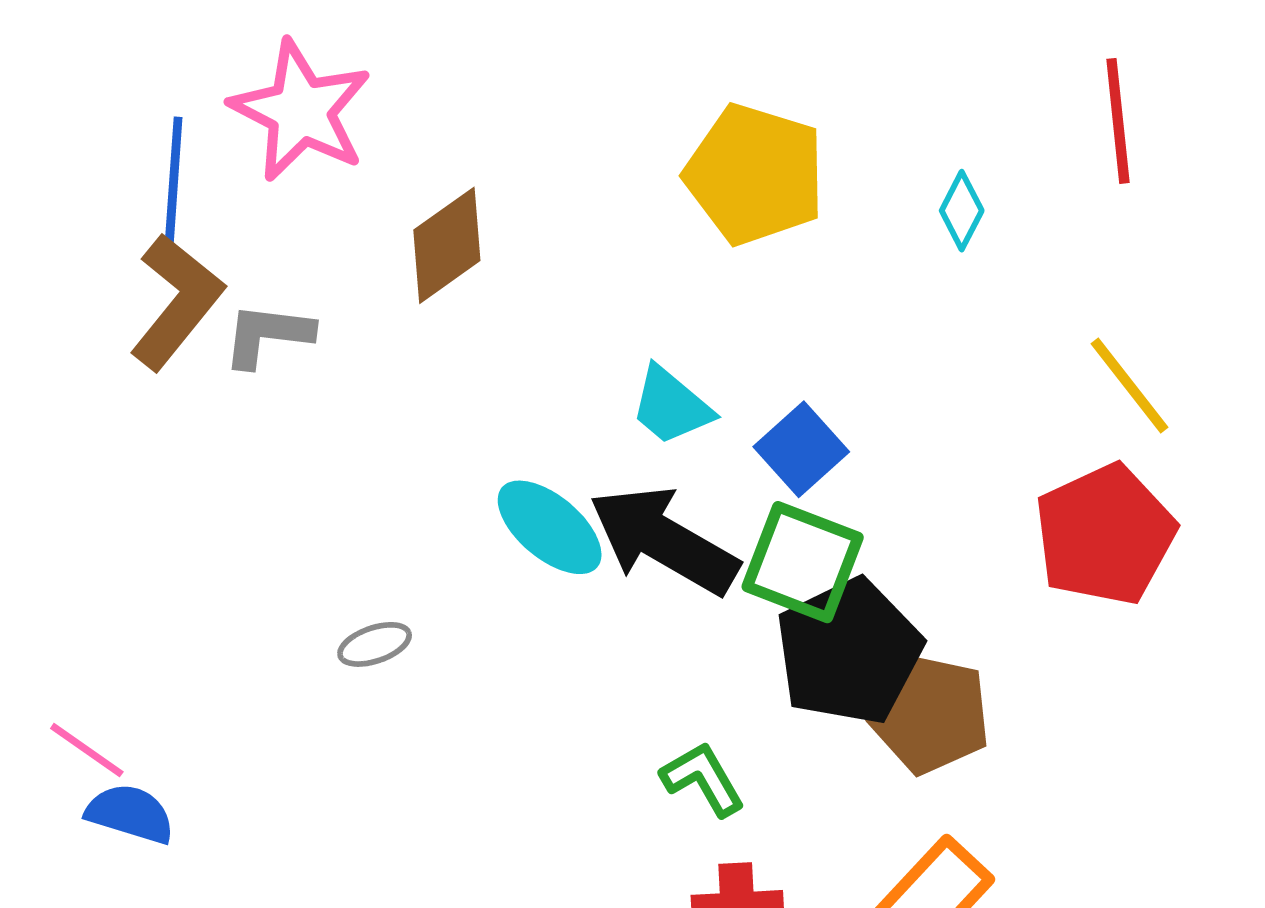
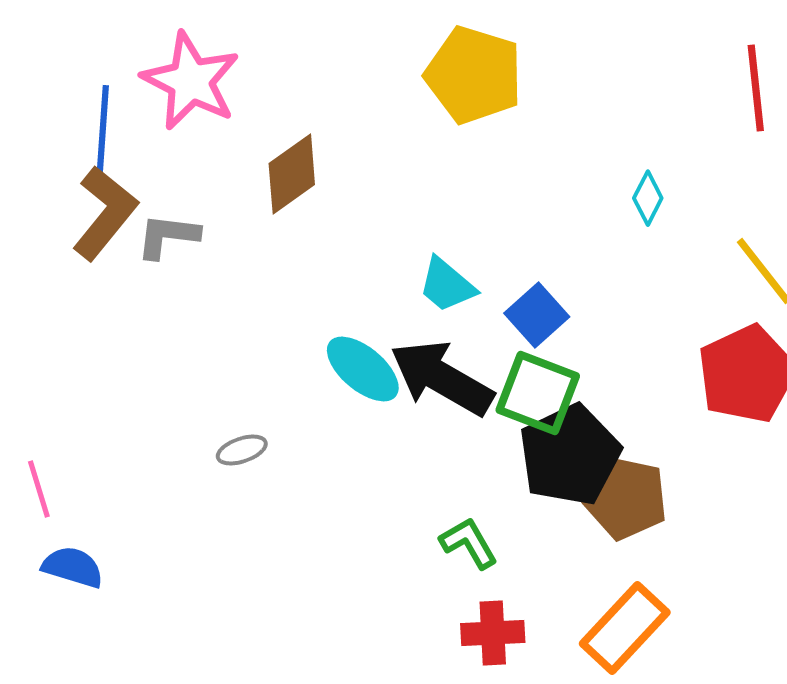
yellow pentagon: (755, 174) -> (474, 75), moved
cyan diamond: (962, 211) -> (648, 198), moved
pink line: (87, 750) -> (39, 489), moved, turned 38

